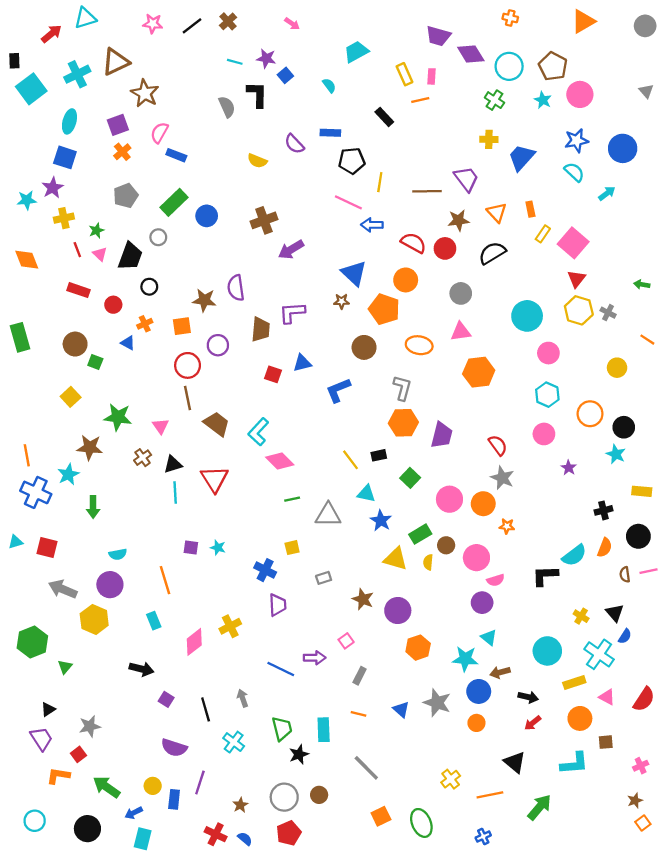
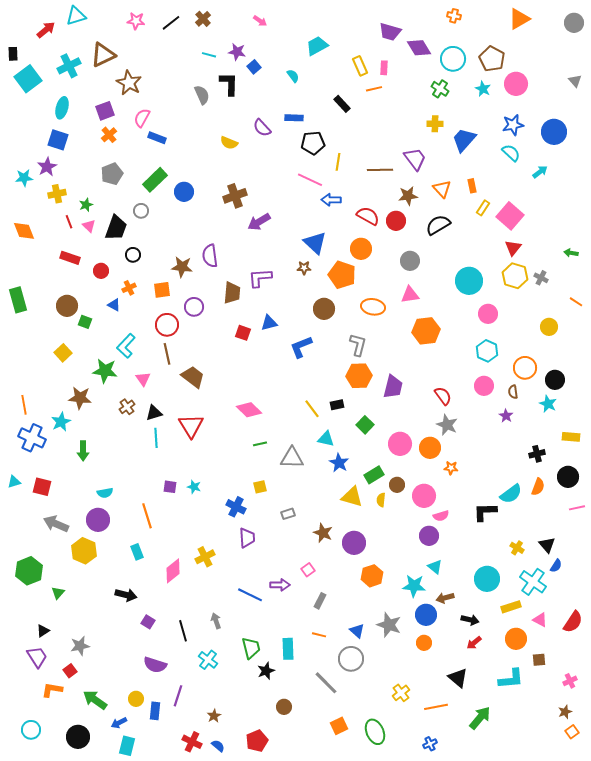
cyan L-shape: (258, 432) -> (126, 346), moved
brown semicircle: (625, 575) -> (513, 392), moved
gray circle: (284, 797) -> (351, 659), moved

